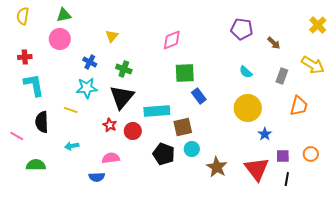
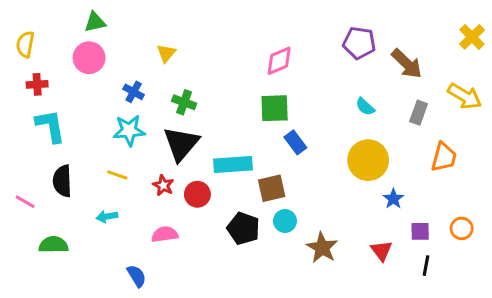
yellow semicircle: (23, 16) -> (25, 44), moved
pink diamond: (172, 40) -> (279, 61), moved
brown arrow: (274, 43) -> (407, 64), size x1.6
yellow line: (71, 110) -> (117, 175), moved
red triangle: (257, 169) -> (381, 251), size x0.6
blue semicircle: (97, 177) -> (137, 276), moved, turned -119

